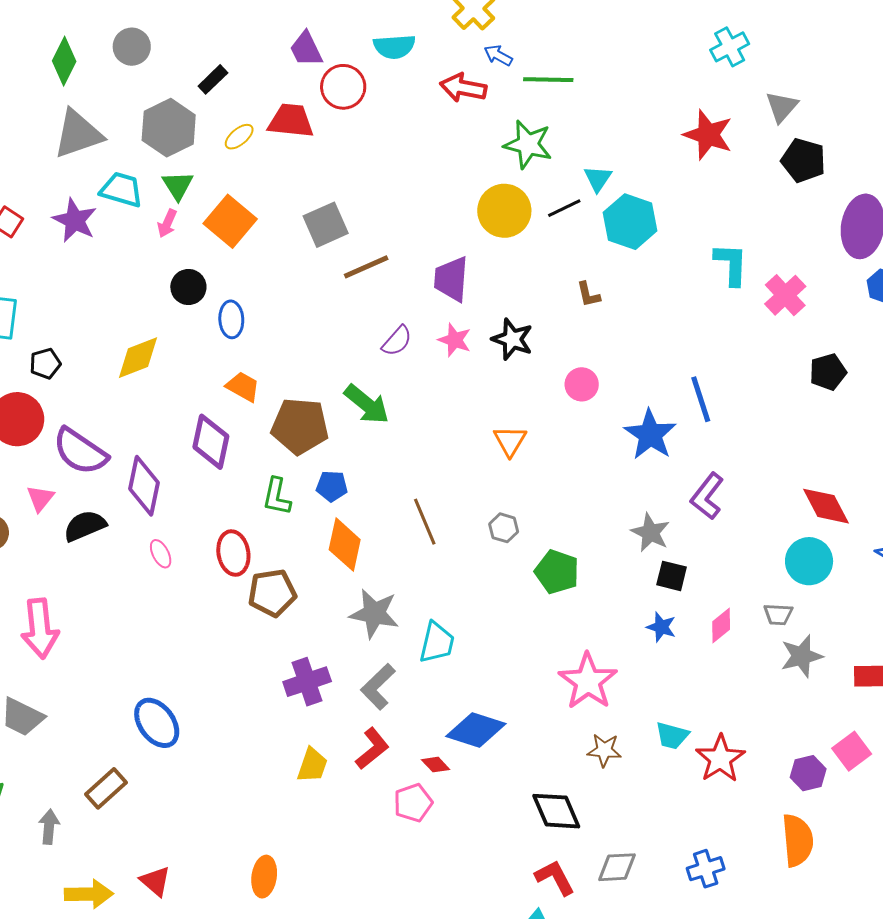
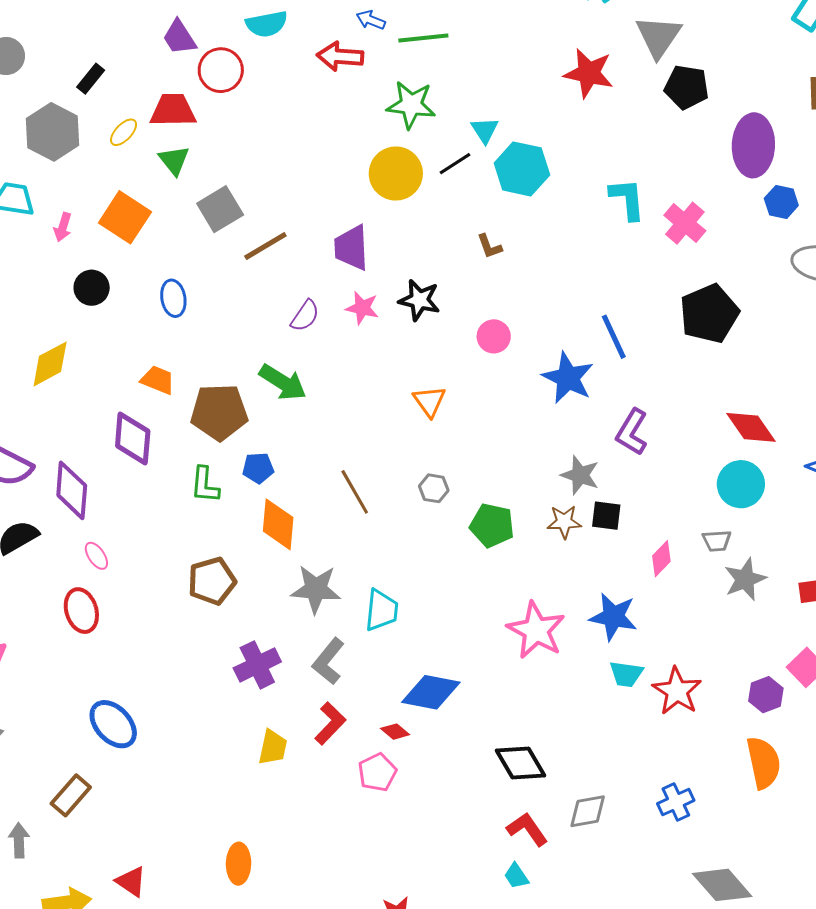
gray triangle: (782, 107) -> (658, 37), size x1.4
green triangle: (178, 185) -> (174, 160), moved
blue ellipse: (231, 319) -> (173, 298), moved
black pentagon: (828, 372) -> (709, 314), moved, size x1.6
red ellipse: (233, 553) -> (81, 611), moved
blue star: (661, 627) -> (613, 617), moved, size x1.6
brown star: (604, 750) -> (564, 522), moved

